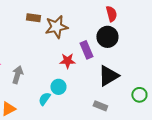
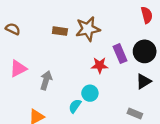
brown rectangle: (33, 18) -> (60, 31), moved
black circle: (107, 37) -> (145, 51), moved
black triangle: (108, 76) -> (143, 81), size x0.7

